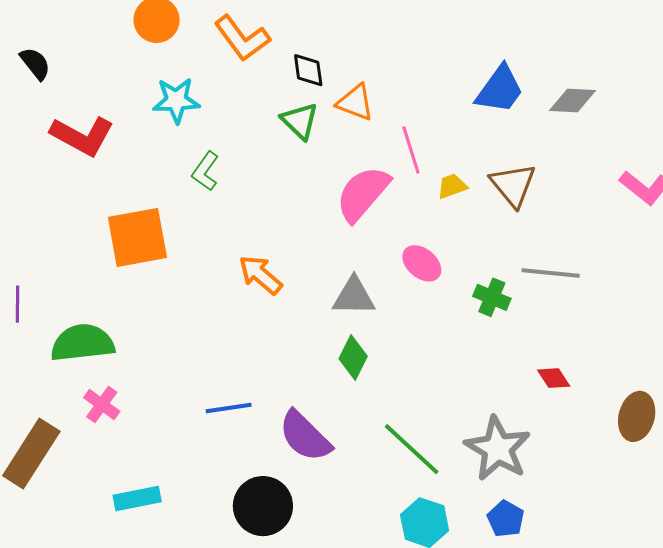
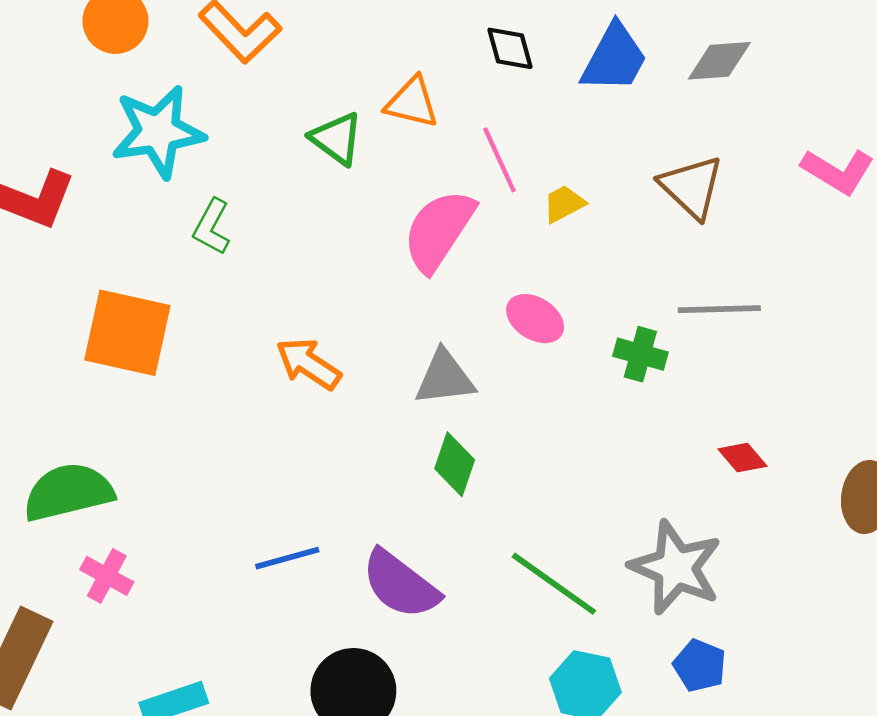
black diamond: (308, 70) -> (510, 48), moved
cyan star: (176, 100) -> (158, 132), size x1.4
brown triangle: (513, 185) -> (692, 187), moved
orange square: (137, 237) -> (127, 333), turned 30

